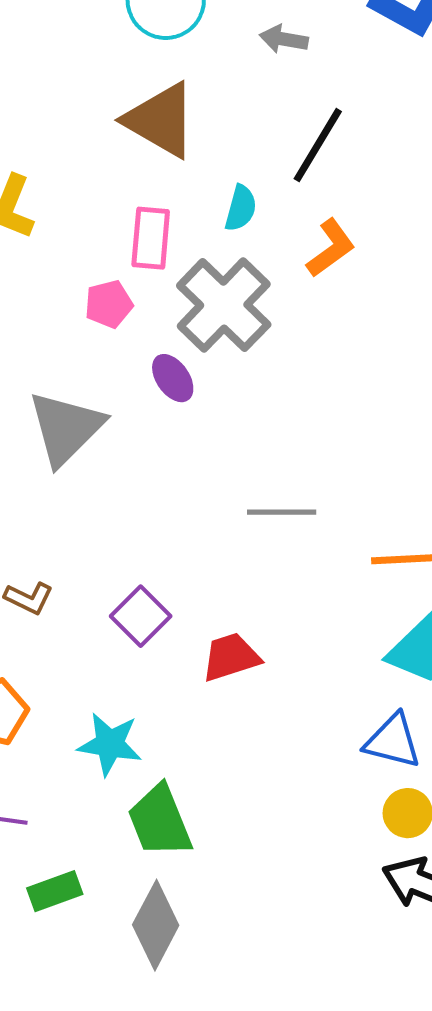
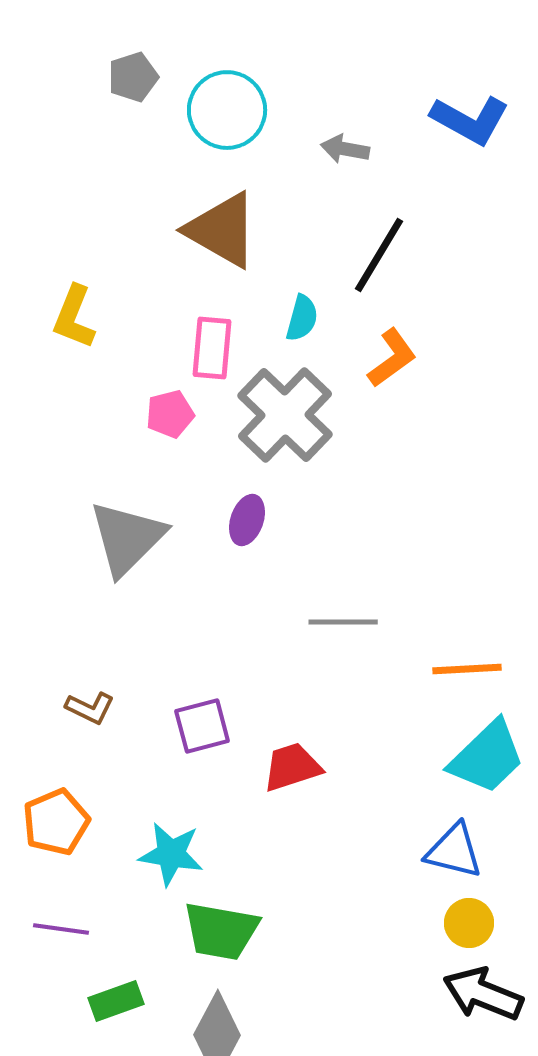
purple ellipse: (173, 378) -> (247, 520), moved, turned 54
purple square: (141, 616) -> (202, 726), turned 30
green trapezoid: (160, 821) -> (221, 931), turned -58

